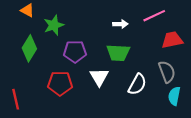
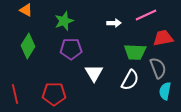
green star: (54, 25) -> (64, 21), moved
green trapezoid: (118, 53) -> (135, 52), moved
red pentagon: (60, 83) -> (54, 94), moved

